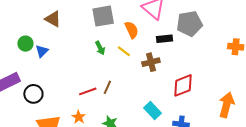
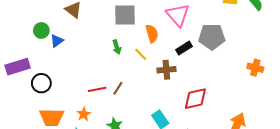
black rectangle: (164, 39) -> (184, 48), turned -35

